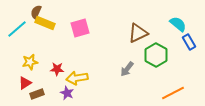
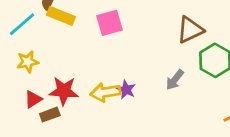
yellow star: (30, 62) -> (28, 62), moved
red star: (57, 69) -> (64, 91), moved, size x1.5
purple star: (67, 93) -> (126, 90), moved

